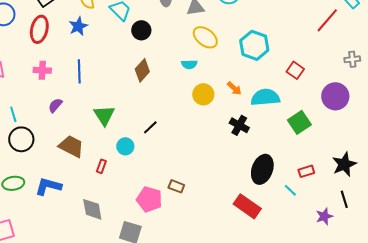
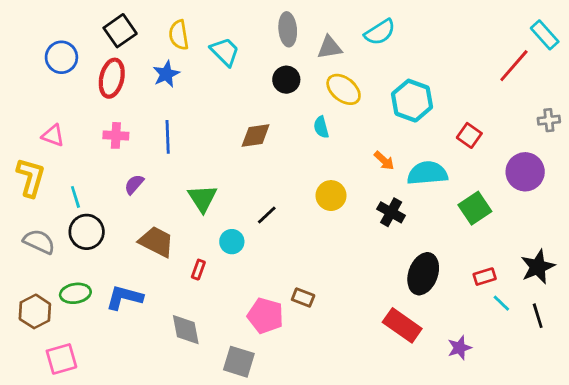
black circle: (141, 30) -> (286, 80), moved
cyan semicircle: (189, 64) -> (321, 127), turned 77
brown diamond: (142, 70) -> (256, 135), turned 40
yellow circle: (203, 94) -> (331, 196), moved
cyan line: (290, 190) -> (501, 303), moved
purple star: (324, 216) -> (459, 348), moved

